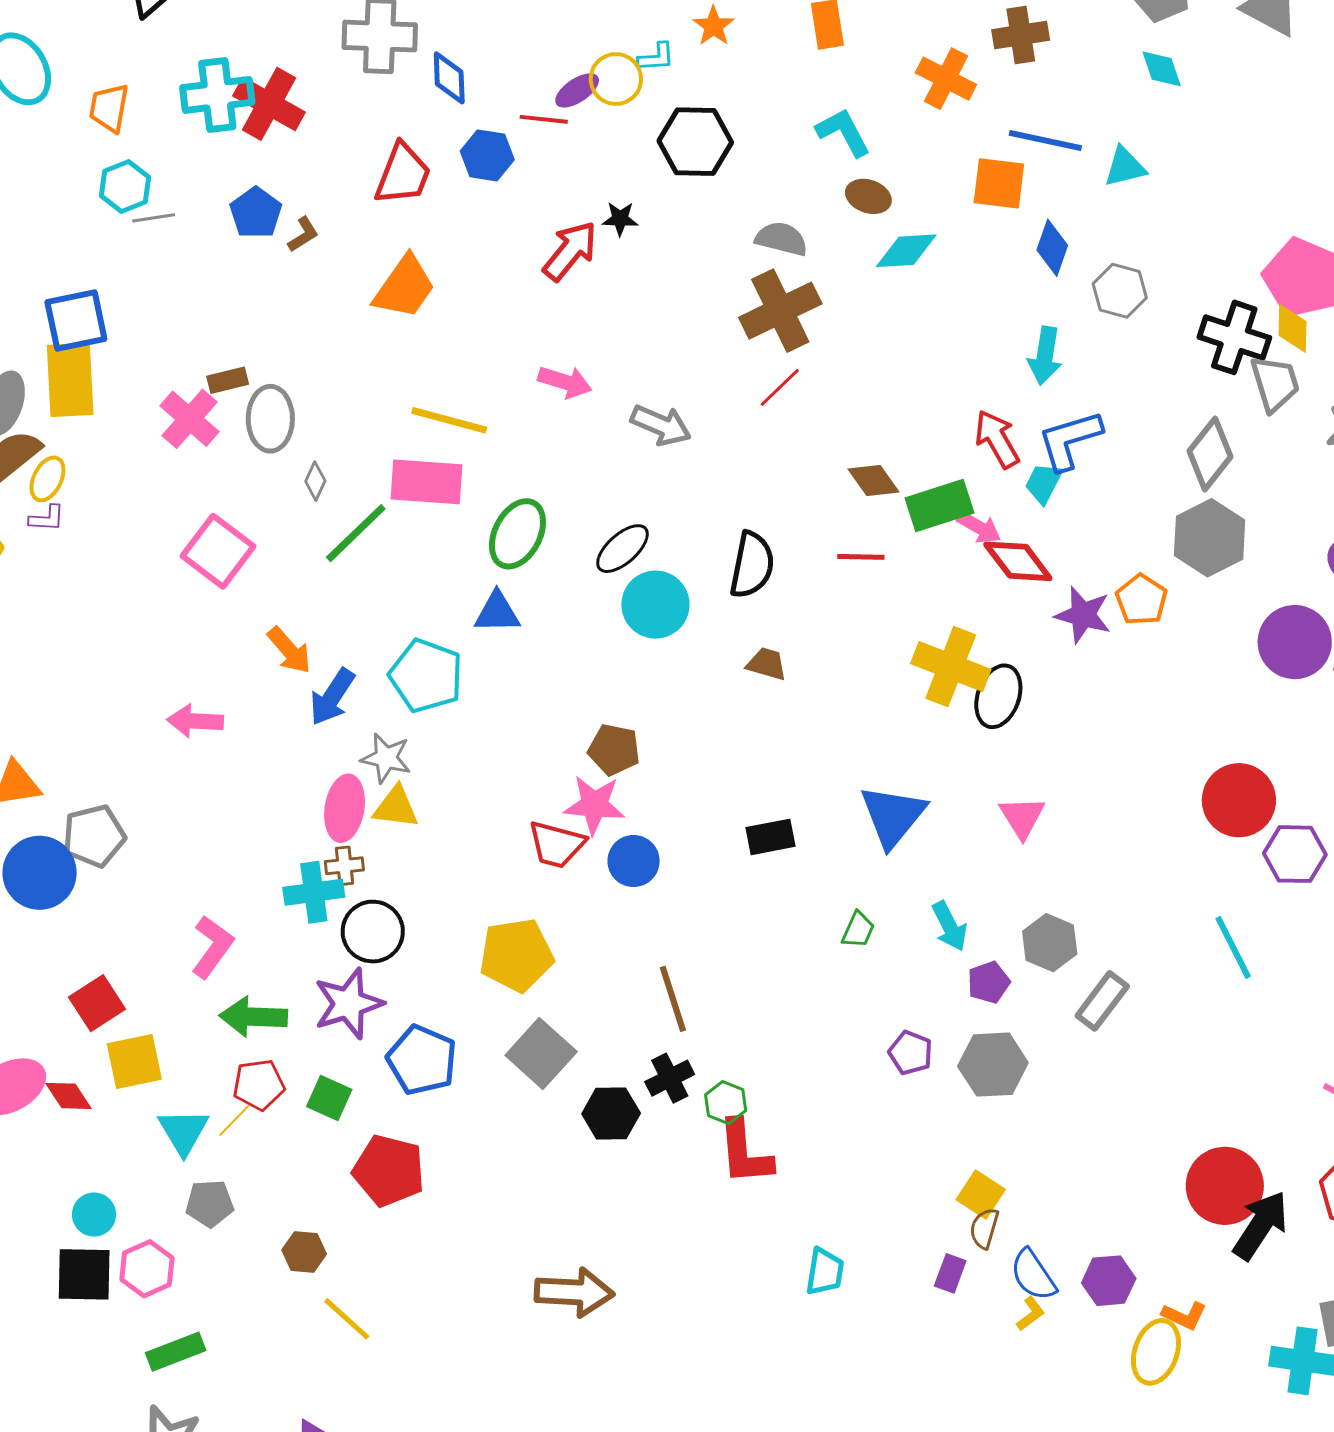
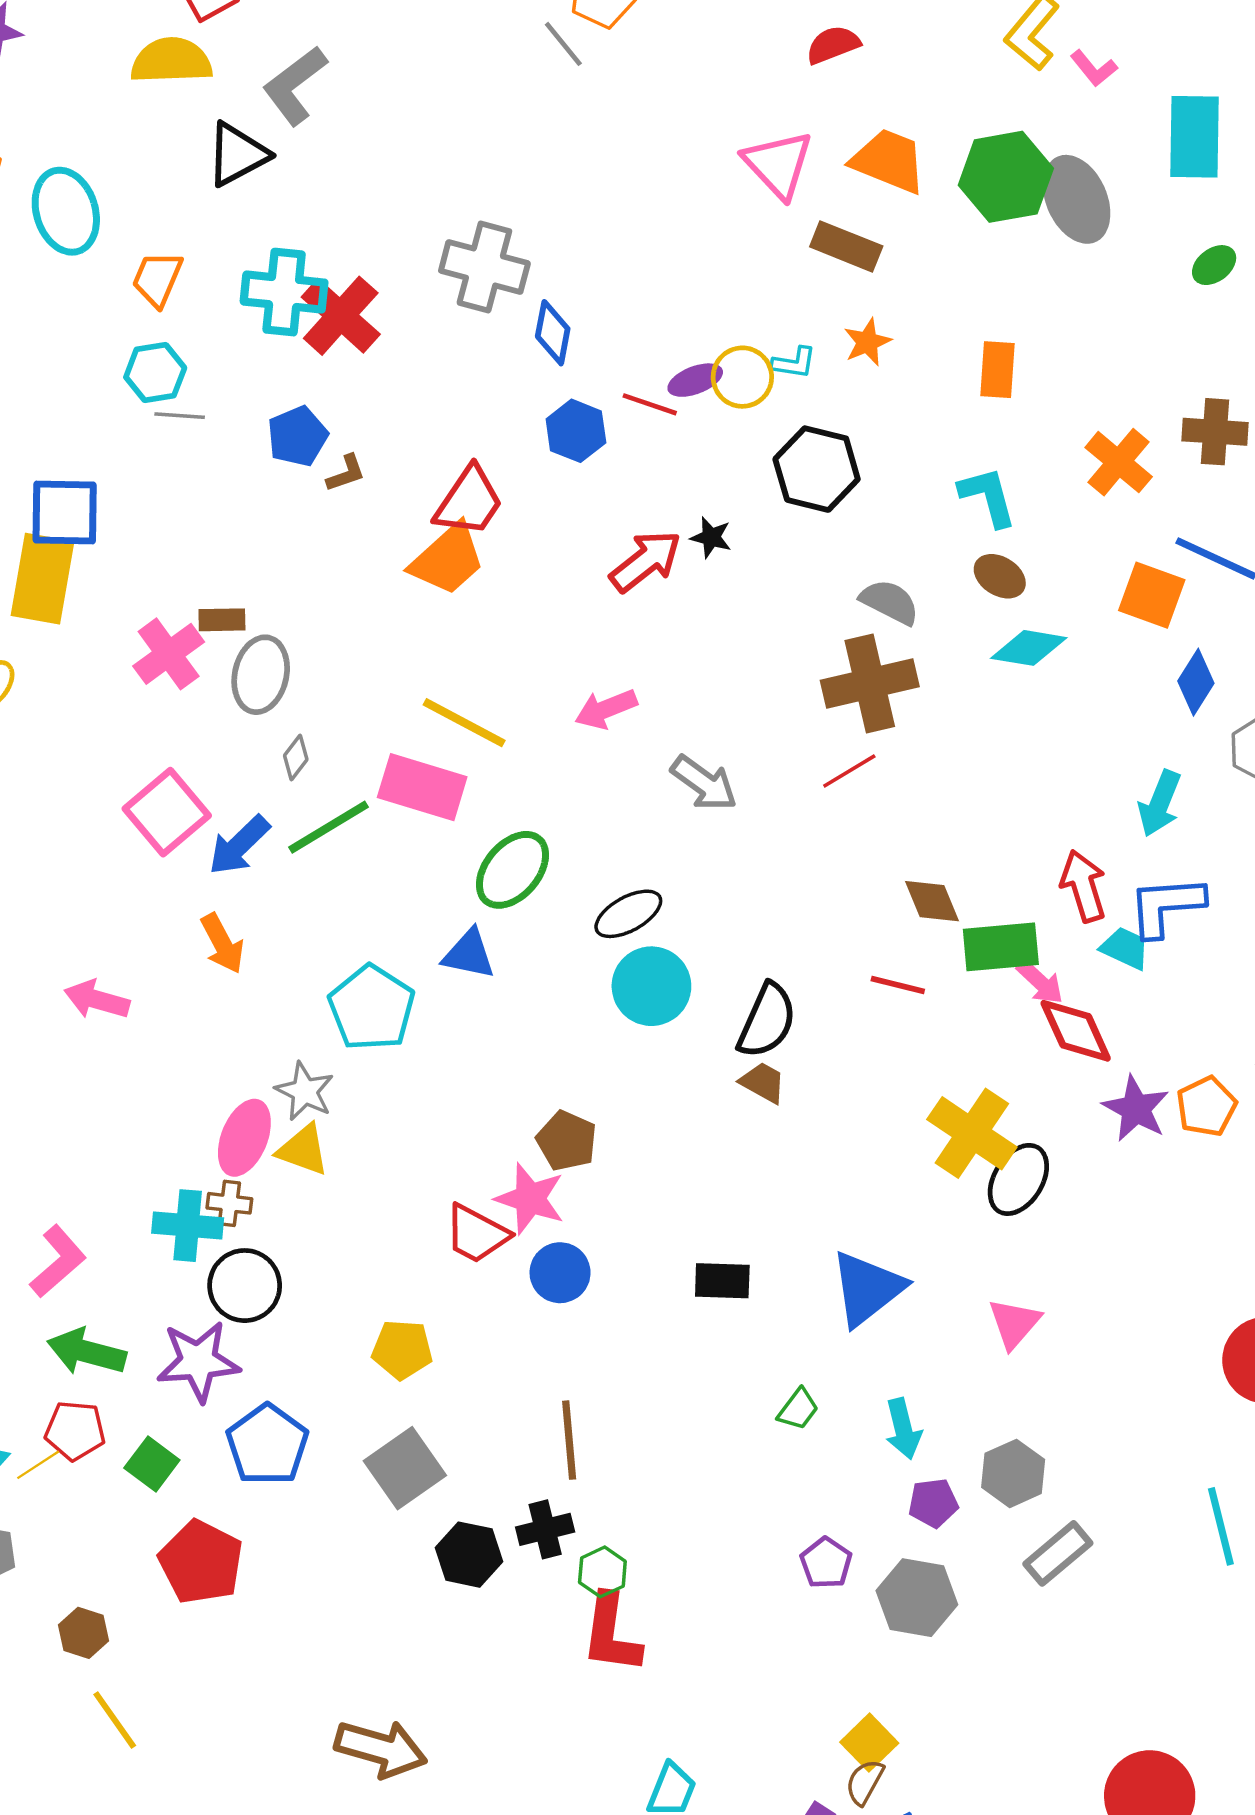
red trapezoid: (403, 174) -> (469, 501), moved
pink arrow: (565, 382) -> (606, 709), turned 128
cyan trapezoid: (1043, 483) -> (1125, 948), turned 75
black semicircle: (752, 565) -> (767, 1021), moved
blue arrow: (332, 697) -> (239, 845), moved
yellow pentagon: (516, 955) -> (402, 1349), size x0.7

